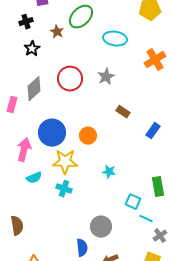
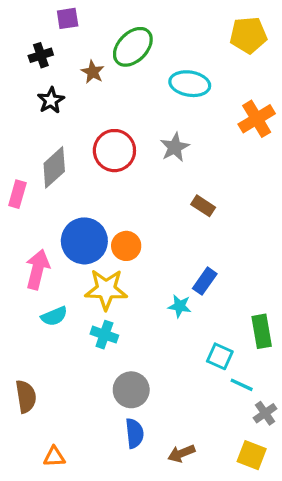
blue rectangle: (153, 131) -> (205, 281), moved
orange circle: (88, 136) -> (126, 246), moved
gray circle: (101, 227) -> (131, 390), moved

